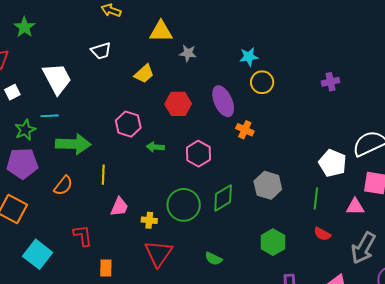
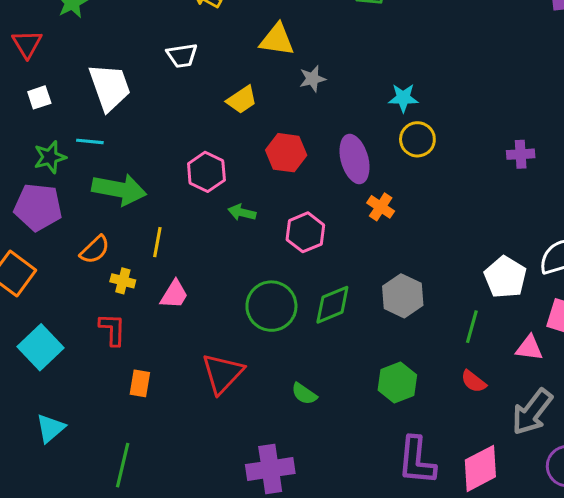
gray star: (188, 53) -> (312, 79), turned -30
yellow cross: (149, 220) -> (123, 281), moved

